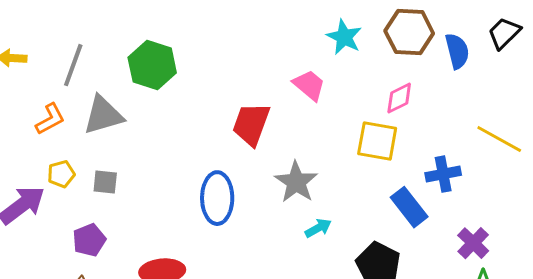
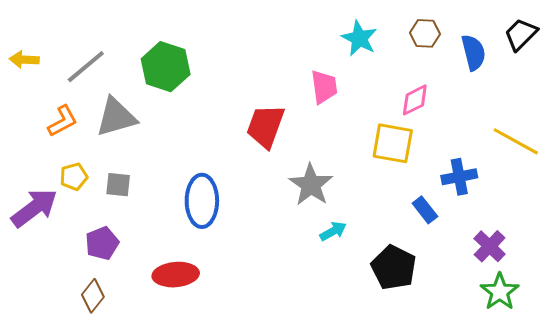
brown hexagon: (409, 32) -> (425, 33), size x0.6
gray line: (73, 65) -> (86, 67), turned 30
pink trapezoid: (309, 85) -> (324, 87), turned 42
blue ellipse: (217, 198) -> (202, 201), moved
blue rectangle: (409, 207) -> (425, 210), size x0.7

